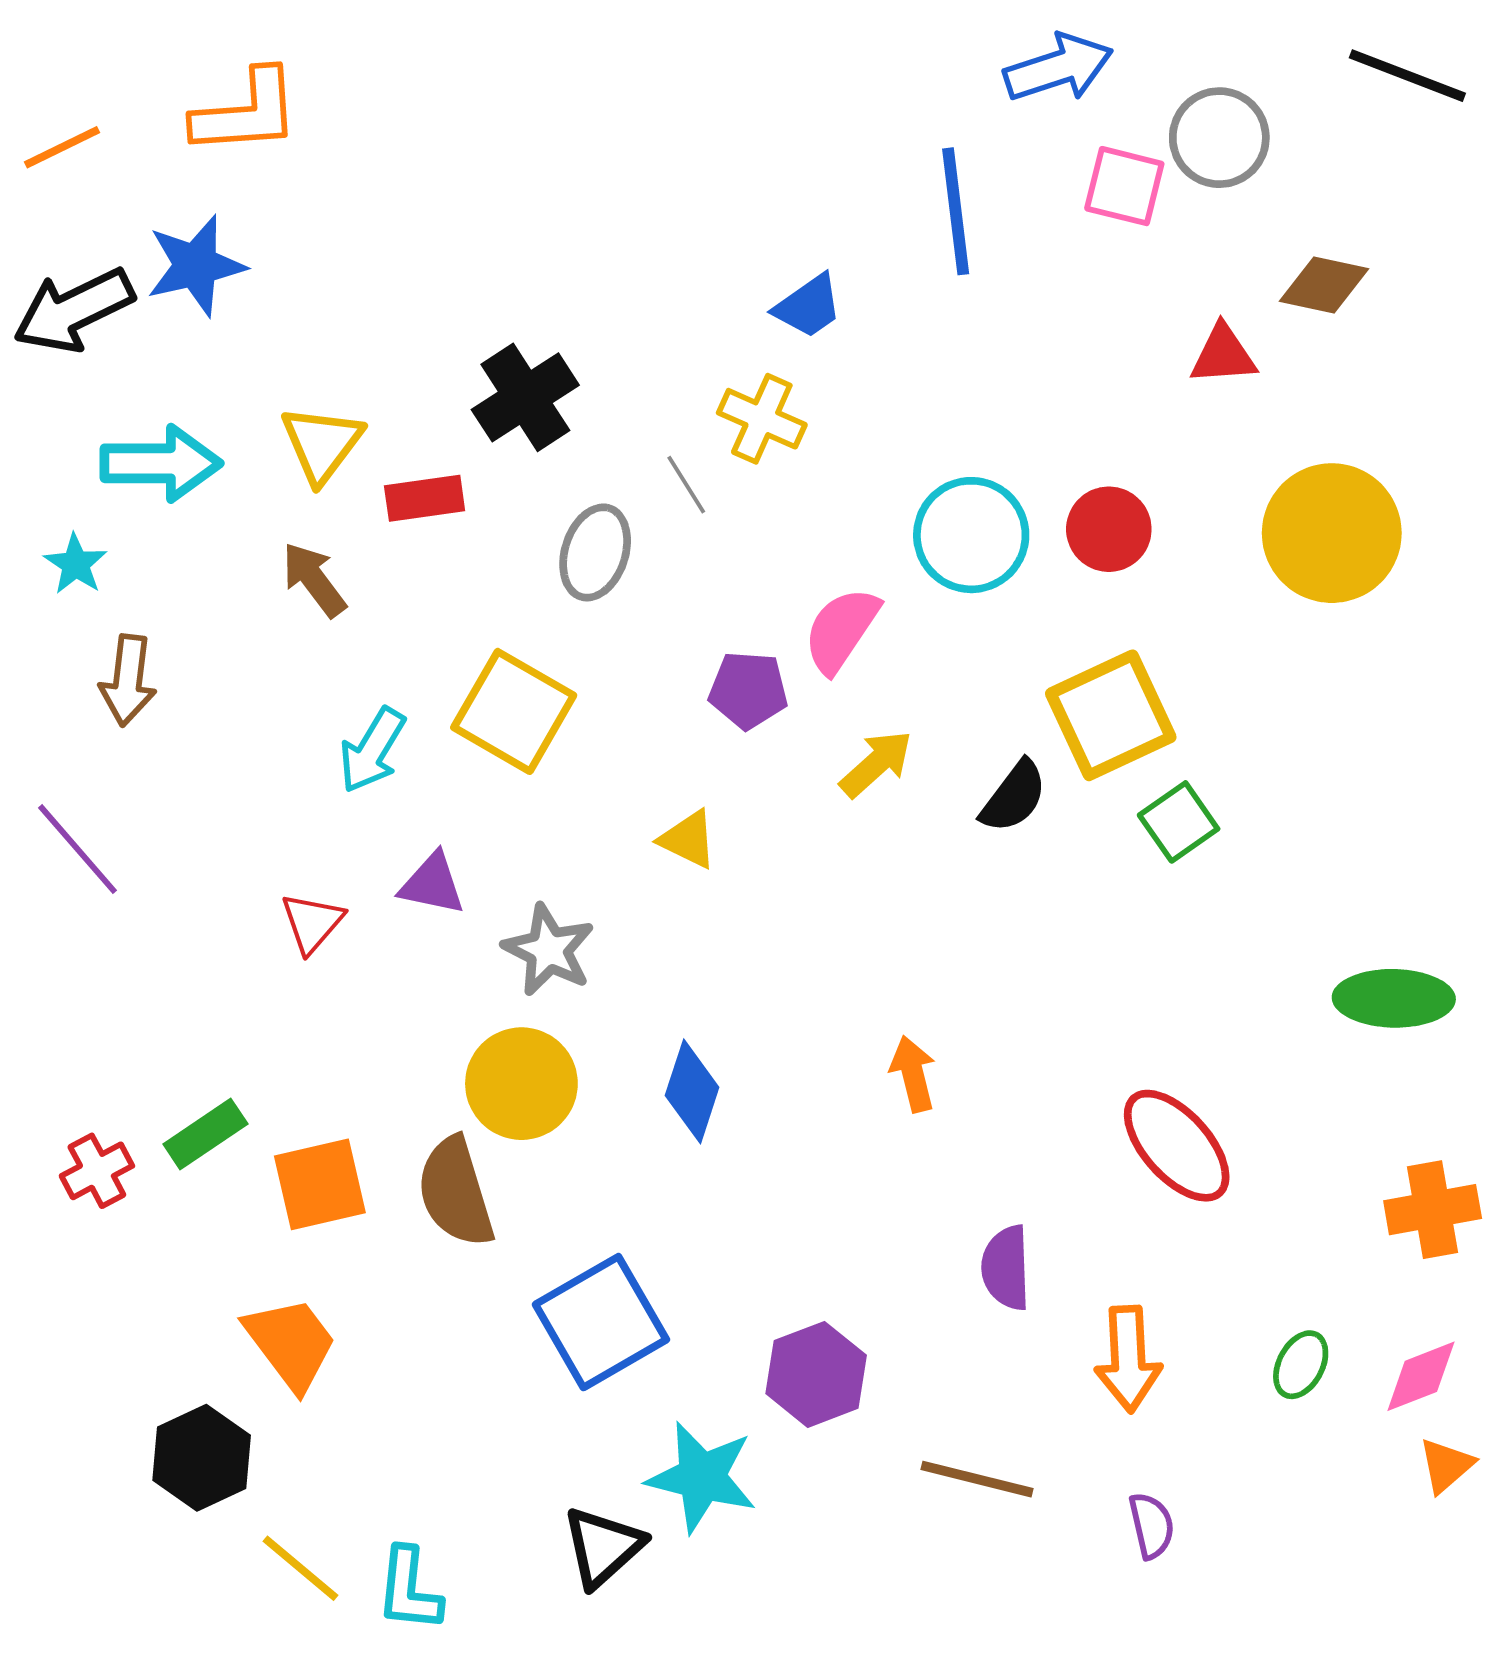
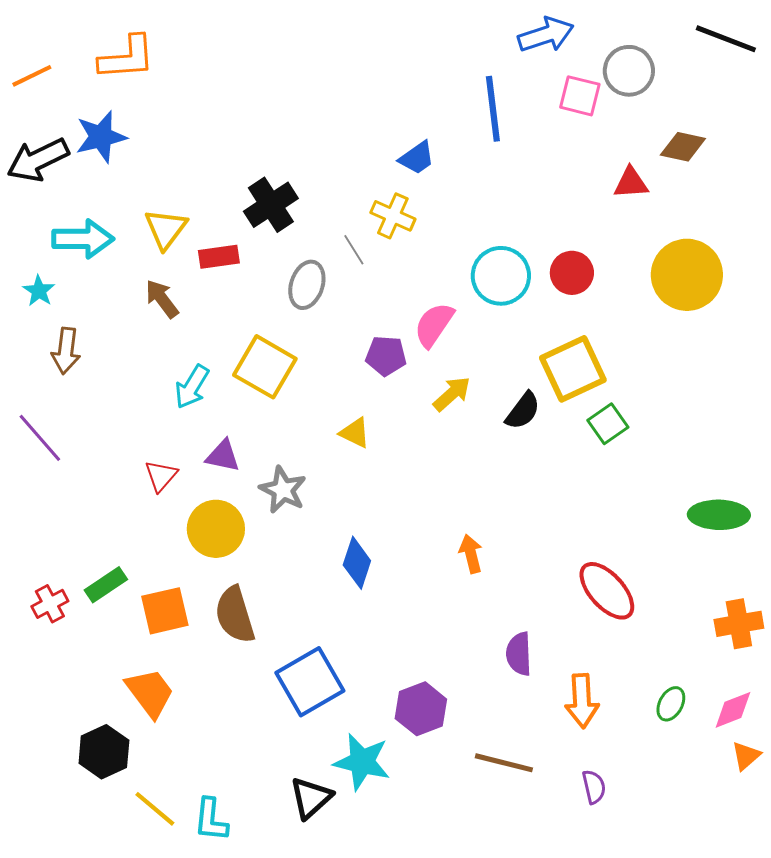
yellow circle: (521, 1084) -> (216, 529), moved

